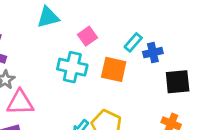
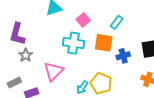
blue cross: (153, 53) -> (123, 56), moved
pink triangle: (20, 102) -> (53, 71), moved, turned -40

